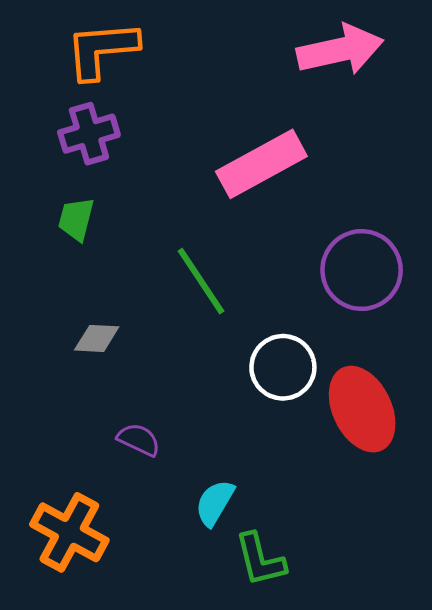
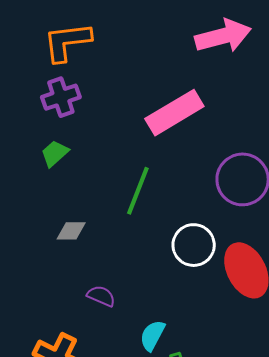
green trapezoid: (76, 219) -> (55, 153), turned 36
green line: (201, 281) -> (138, 191), turned 57

